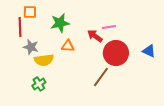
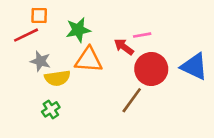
red line: (20, 27) -> (26, 35), turned 66
orange triangle: (68, 46) -> (89, 60), size x1.6
blue triangle: (149, 51) -> (194, 66), size x1.6

